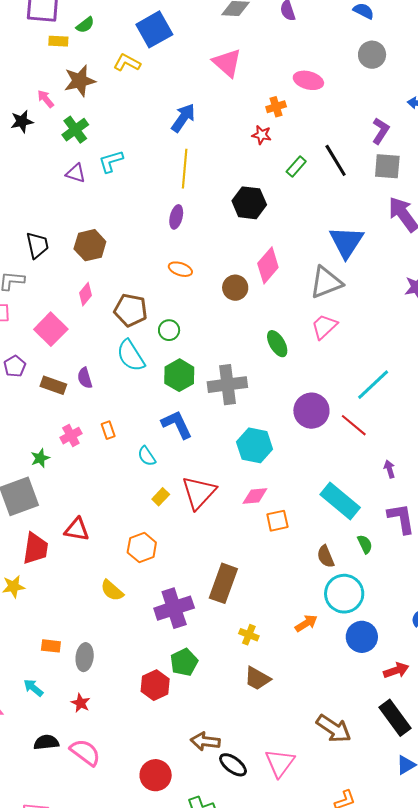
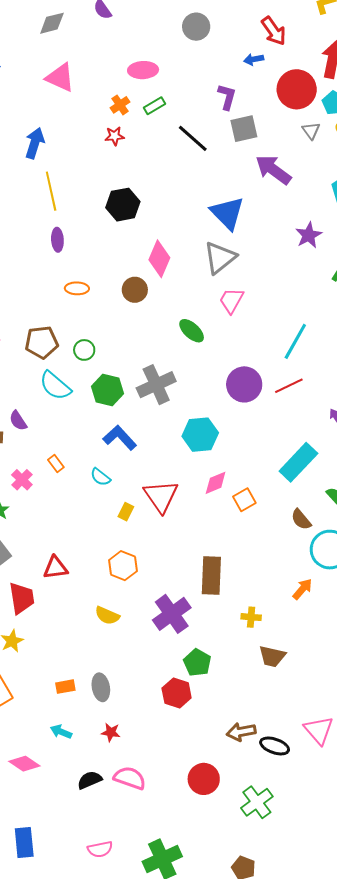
green rectangle: (296, 166) -> (154, 106), moved, turned 35
red line: (354, 425) -> (289, 386), turned -48
cyan rectangle: (340, 501) -> (298, 462), turned -69

